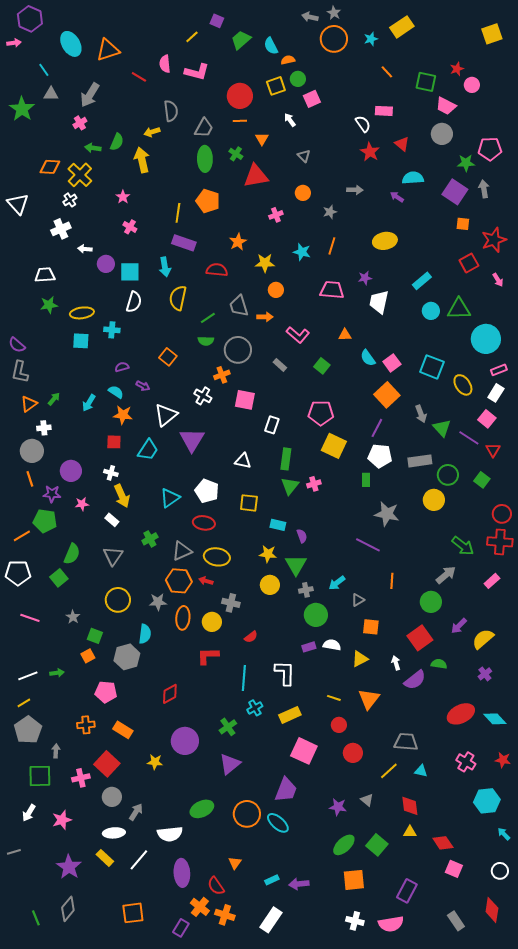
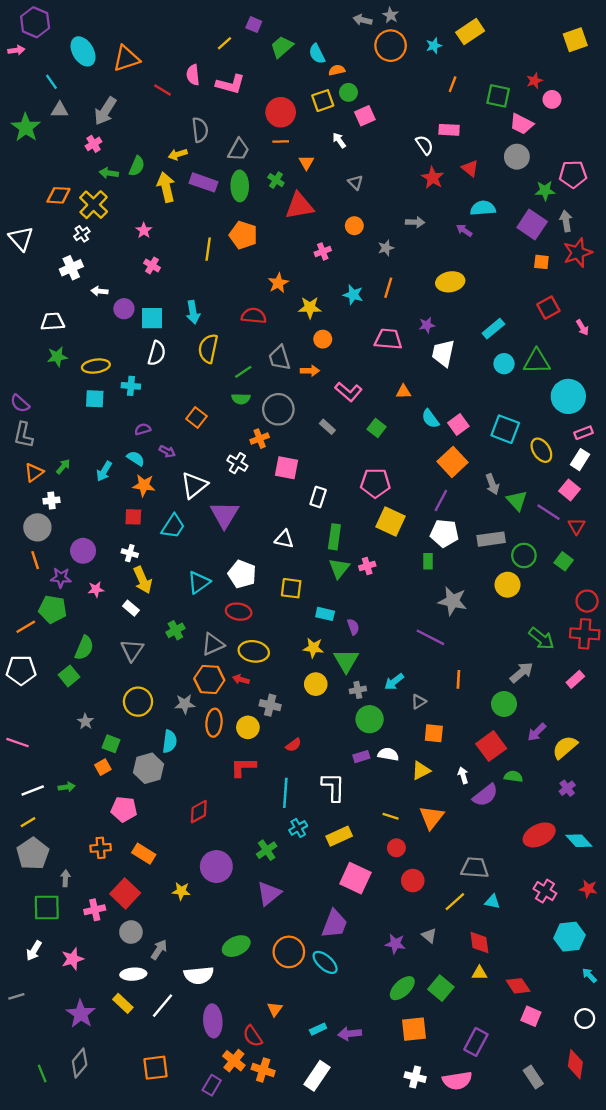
orange line: (387, 72) -> (453, 84), turned 64
red star: (494, 240) -> (578, 253), moved
purple rectangle: (184, 243) -> (203, 182), moved
pink line: (30, 618) -> (18, 743), moved

